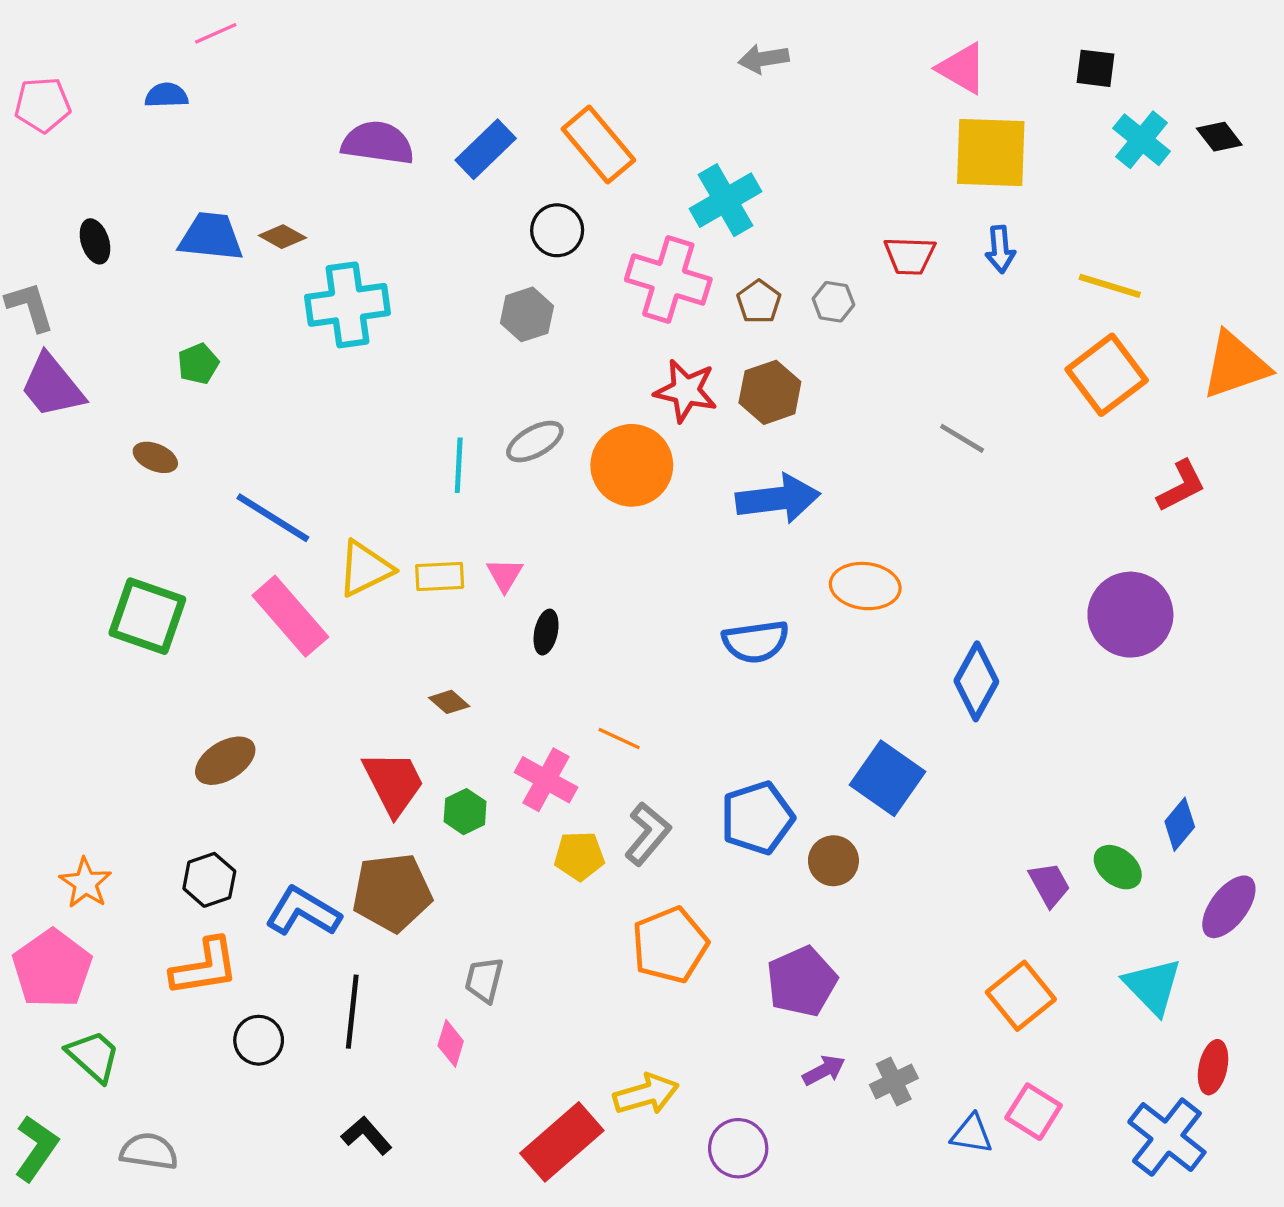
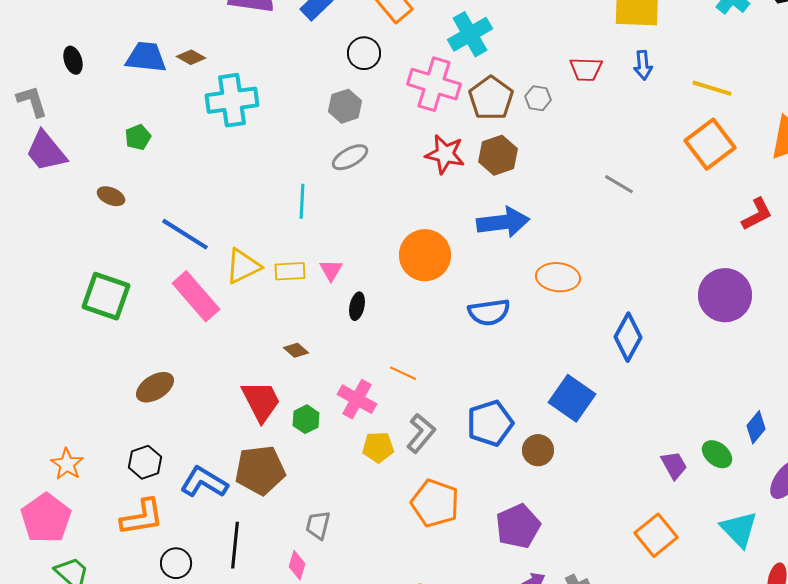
brown pentagon: (759, 302) -> (491, 98), size x1.6
gray ellipse: (535, 441) -> (350, 157), moved
orange circle: (632, 465) -> (425, 255), moved
orange pentagon: (670, 945) -> (435, 503), turned -30

